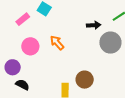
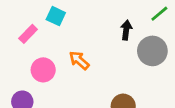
black arrow: (94, 25) -> (126, 30), turned -72

